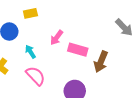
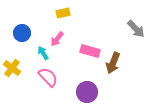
yellow rectangle: (30, 13) -> (63, 13), moved
pink arrow: (57, 38) -> (57, 39), moved

